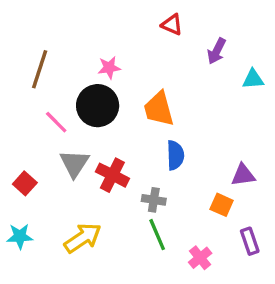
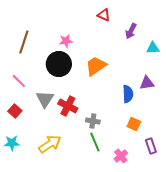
orange trapezoid: (159, 109) -> (96, 66), turned 70
pink line: (56, 122) -> (19, 81), moved
blue semicircle: (175, 155) -> (128, 94), moved
purple triangle: (243, 175) -> (147, 83), moved

